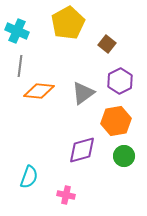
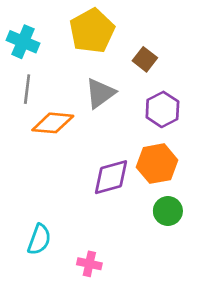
gray triangle: (83, 93) -> (100, 93), moved
purple diamond: (82, 150) -> (111, 177), moved

